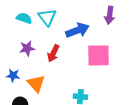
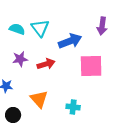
red arrow: (53, 53) -> (46, 64), turned -132
orange triangle: (36, 84) -> (39, 99), moved

